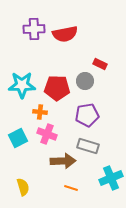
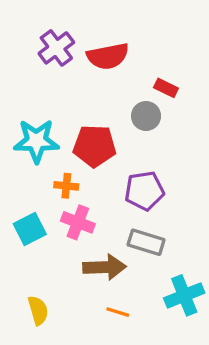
purple cross: (34, 29) -> (56, 48), turned -35
red rectangle: (100, 64) -> (166, 88), moved
gray circle: (85, 81) -> (146, 116), moved

